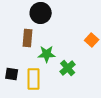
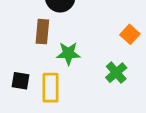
green cross: (68, 68) -> (116, 73), moved

